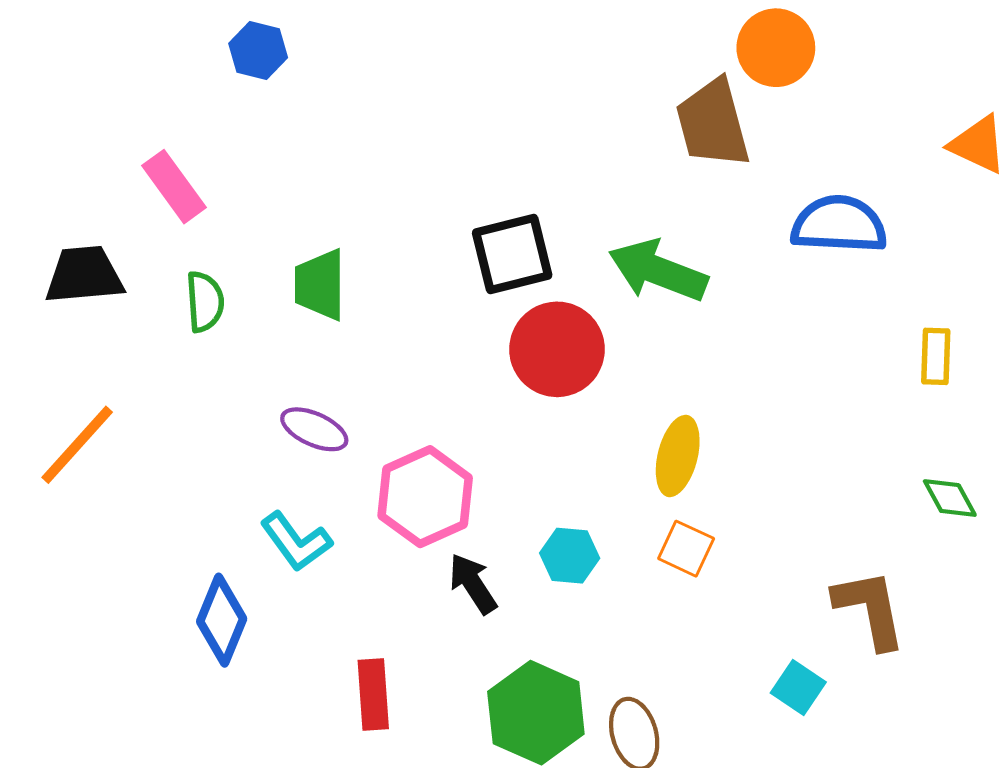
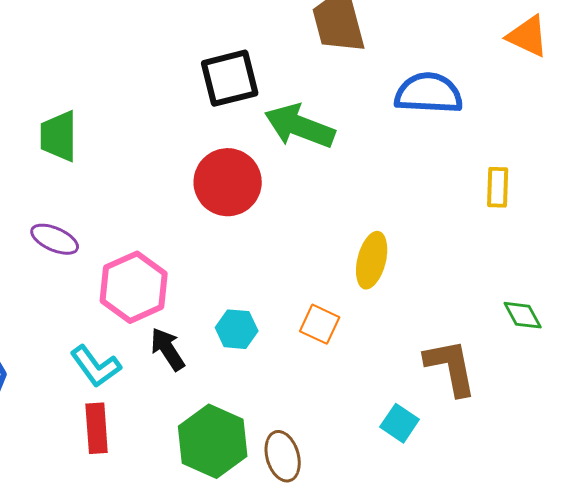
black square: (512, 254) -> (230, 78), moved
yellow ellipse: (678, 456) -> (372, 260), moved
green diamond: (950, 498) -> (523, 315), moved
cyan L-shape: (296, 542) -> (96, 366), moved

